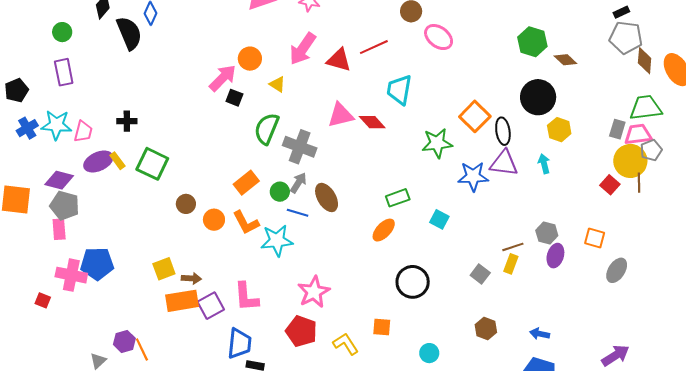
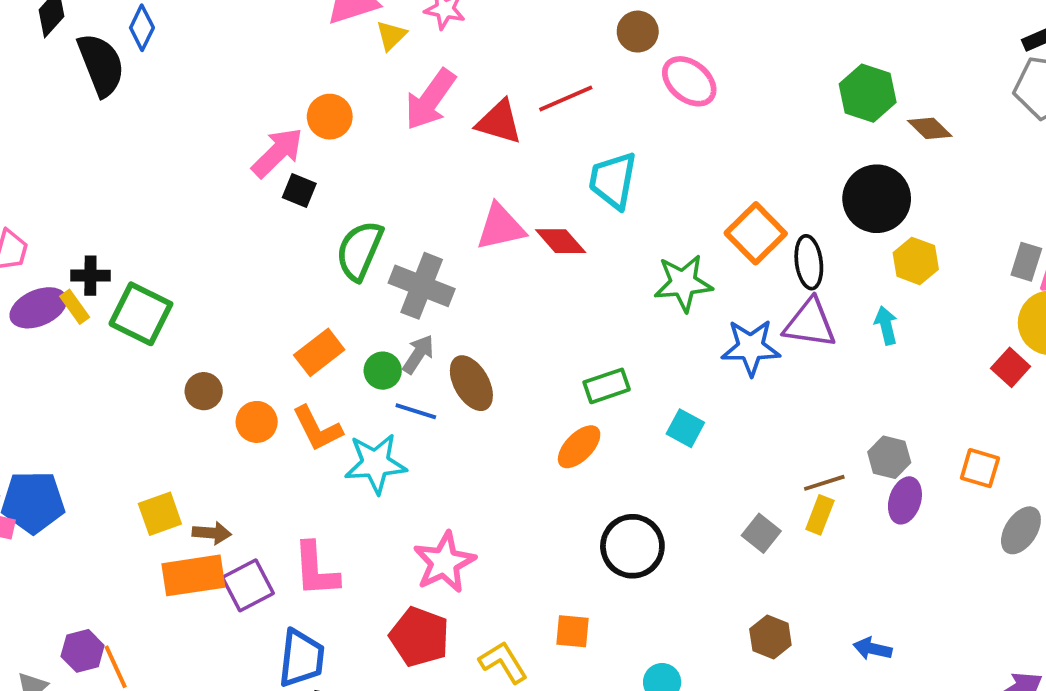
yellow triangle: (277, 84) -> (391, 35), moved, turned 42
black cross: (127, 121) -> (90, 276), moved

